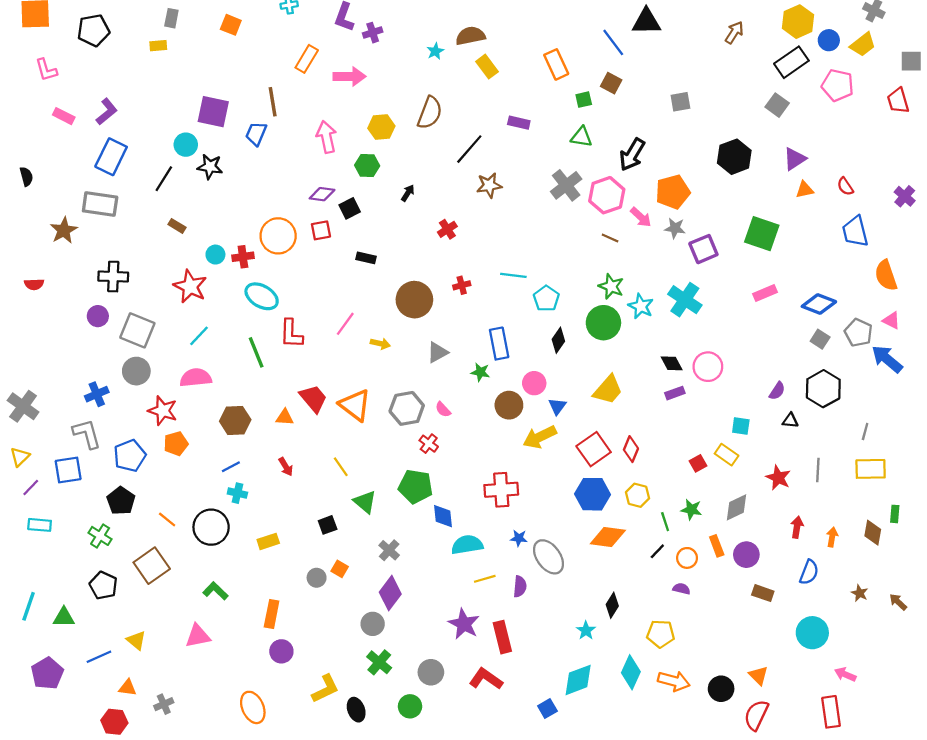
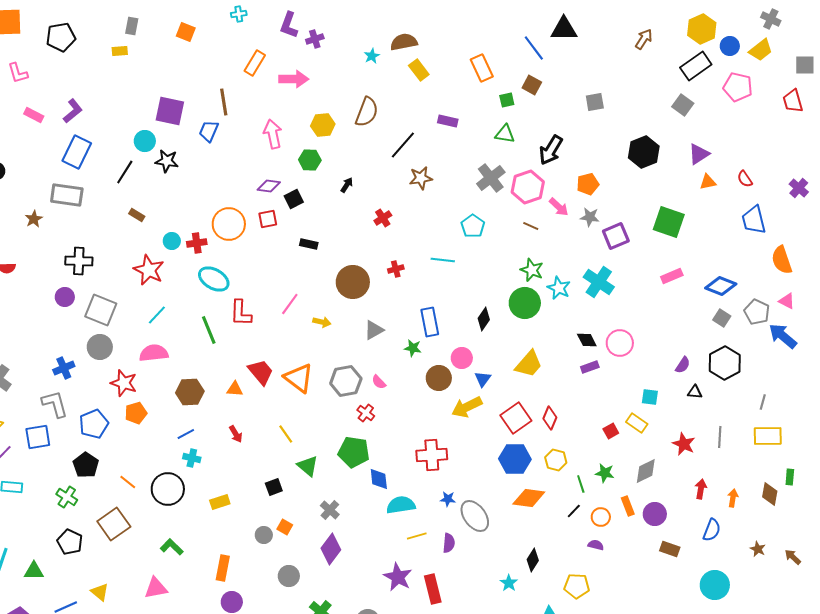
orange pentagon: (673, 192) -> (588, 184), size x0.7
brown star: (64, 230) -> (34, 219), size x0.7
cyan pentagon: (546, 299) -> (473, 226), moved
gray circle: (373, 624) -> (289, 576), moved

